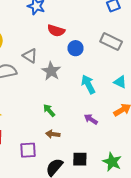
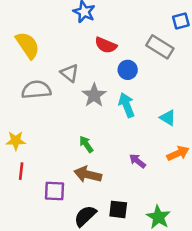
gray rectangle: (111, 42) -> (160, 47), moved
cyan triangle: (120, 82) -> (168, 118), moved
cyan arrow: (88, 84) -> (127, 105), moved
brown arrow: (53, 134) -> (88, 174), size x1.5

